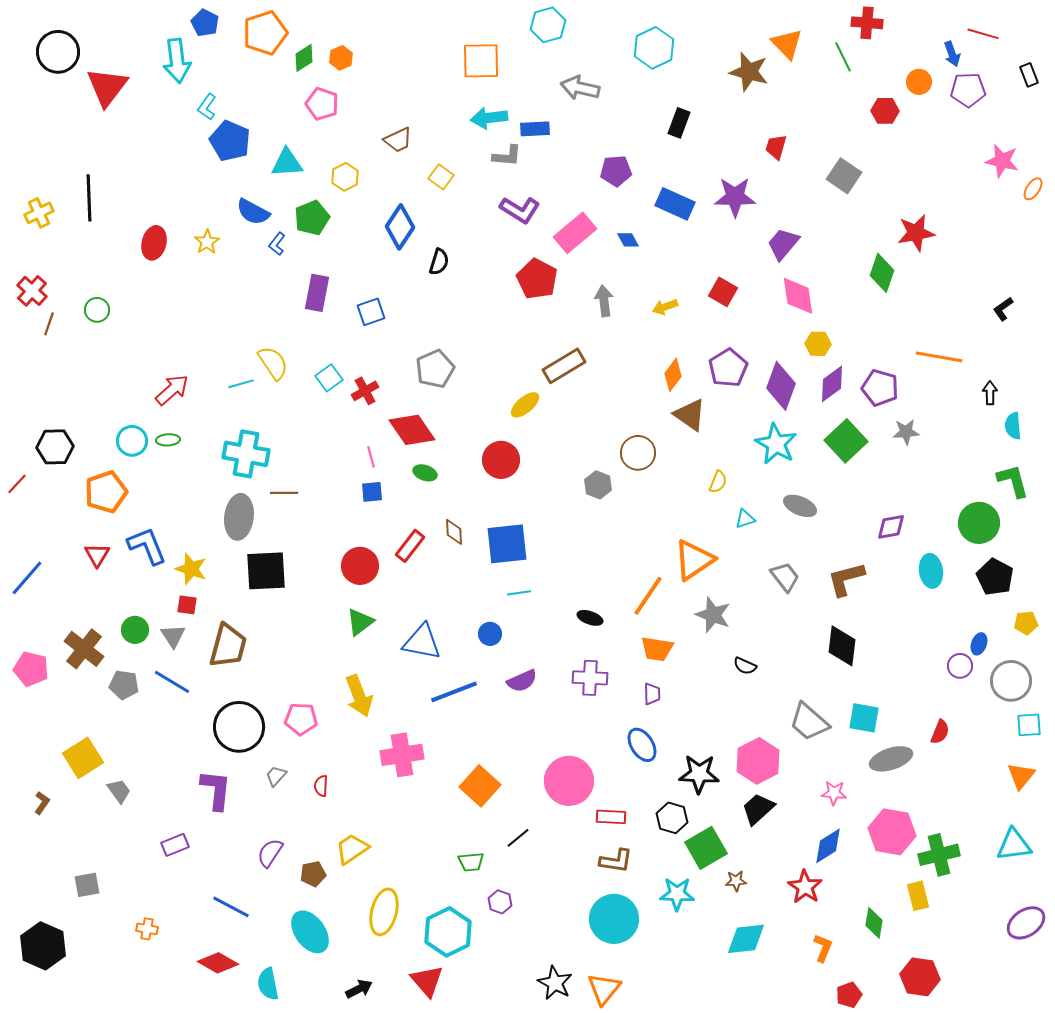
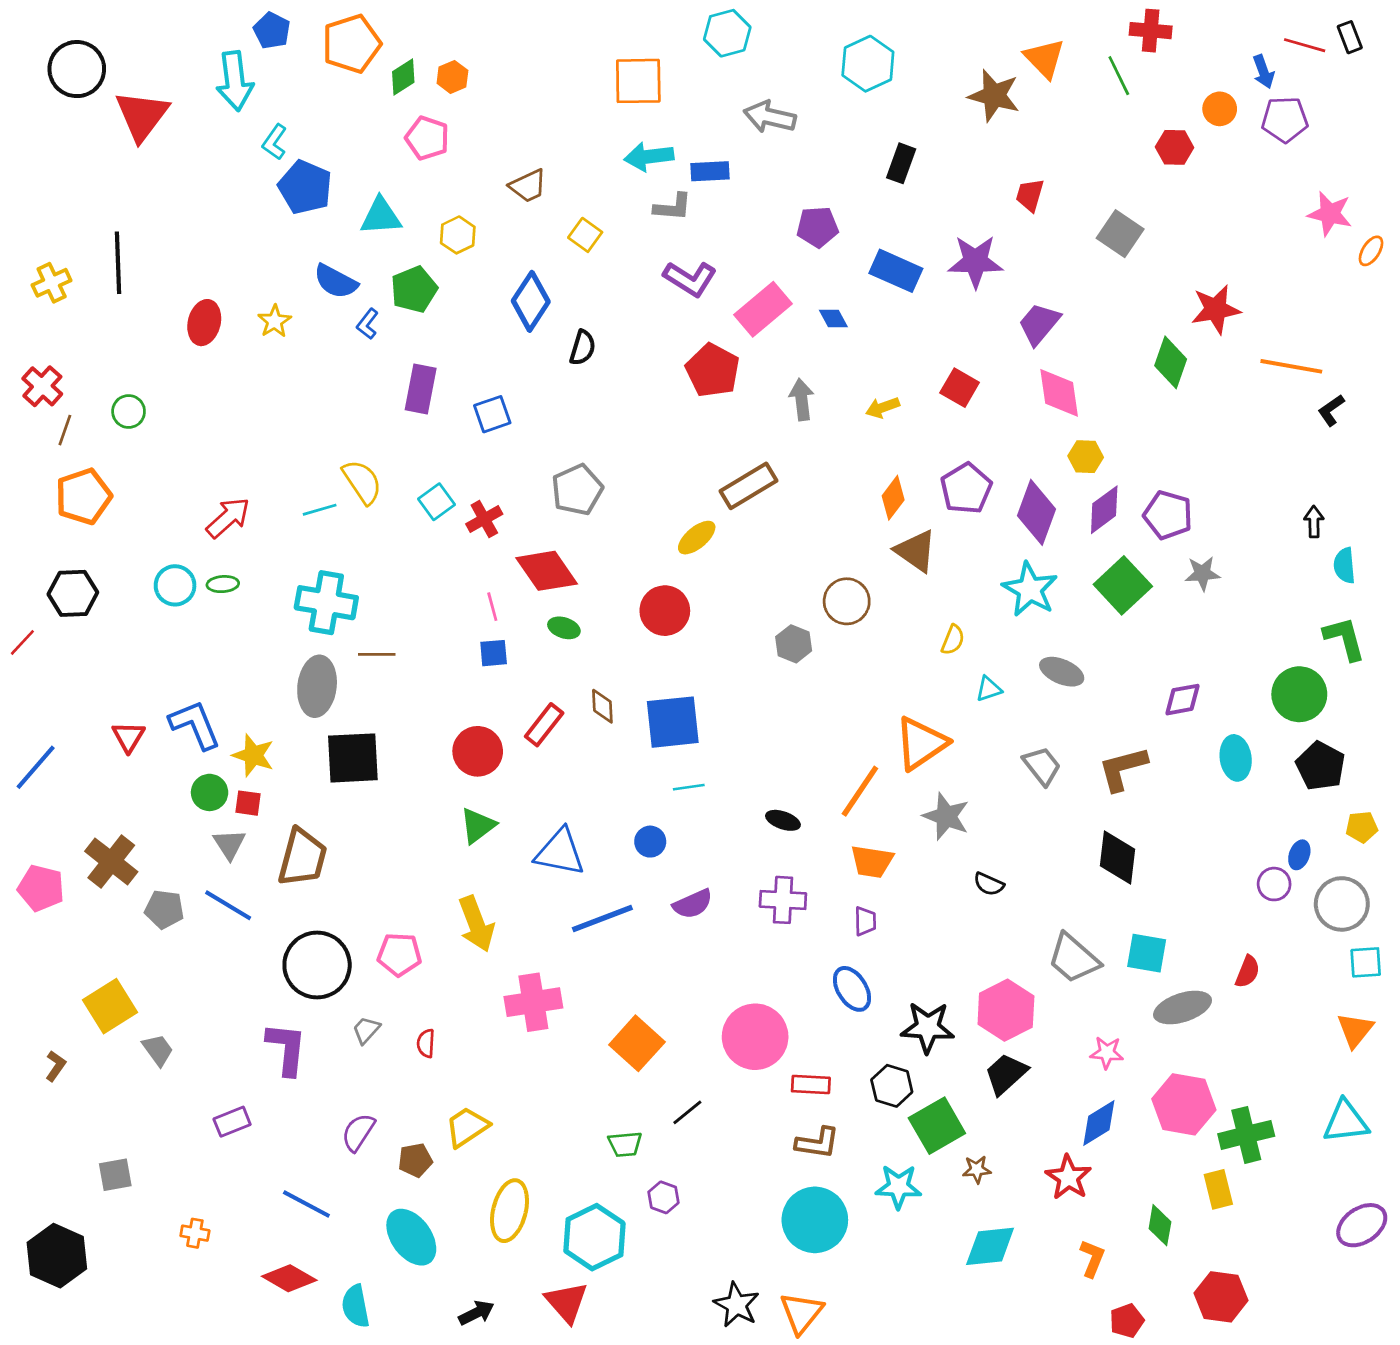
black rectangle: (1029, 75) -> (1350, 37), moved
orange line: (939, 357) -> (1291, 366), moved
orange pentagon: (106, 492) -> (83, 496), moved
green circle: (135, 630) -> (210, 792), moved

